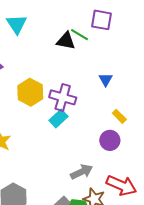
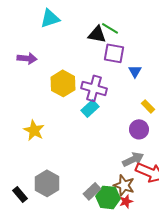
purple square: (101, 20) -> (114, 53), moved
cyan triangle: (17, 24) -> (50, 18), turned 45
gray arrow: (82, 172) -> (133, 159), moved

